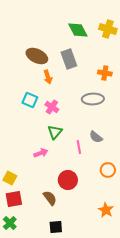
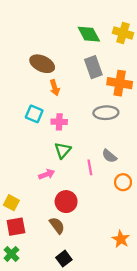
gray rectangle: (69, 59) -> (93, 67), moved
orange cross: (105, 73) -> (120, 83), size x1.5
pink cross: (52, 107) -> (59, 122), turned -32
orange circle: (108, 170) -> (123, 182), moved
red circle: (68, 180) -> (66, 202), moved
black square: (56, 227) -> (64, 259), turned -32

